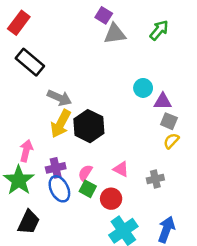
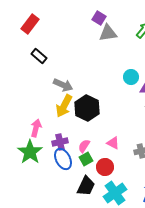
black rectangle: (30, 62) -> (39, 56), size x0.7
green square: (88, 189) -> (86, 159), turned 32
black trapezoid: (29, 222) -> (86, 186), moved

